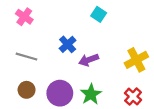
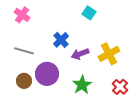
yellow cross: (136, 60) -> (109, 54), moved
purple circle: (60, 93) -> (47, 74), moved

